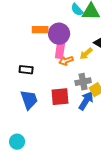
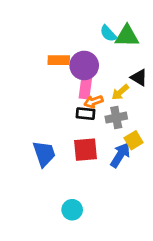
black rectangle: (26, 70) -> (86, 114), moved
gray cross: (83, 82) -> (116, 118), moved
cyan circle: (17, 142) -> (72, 210), moved

